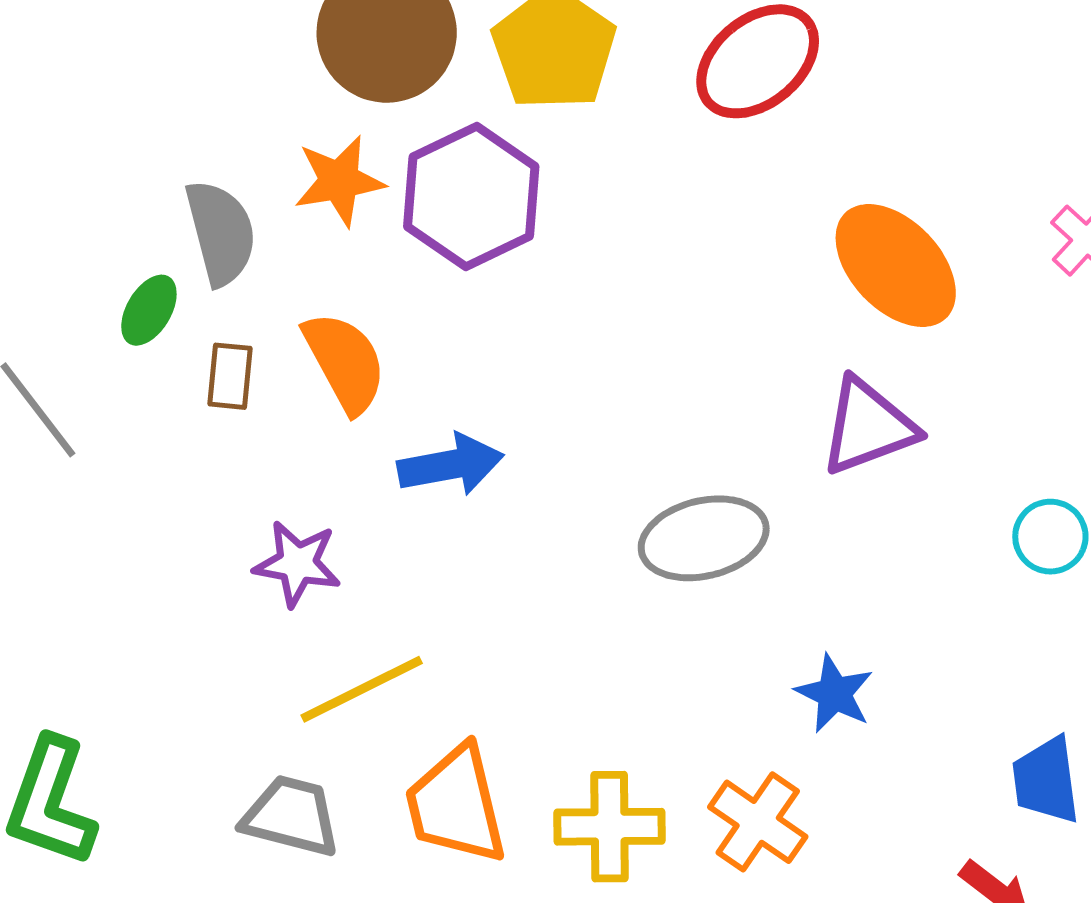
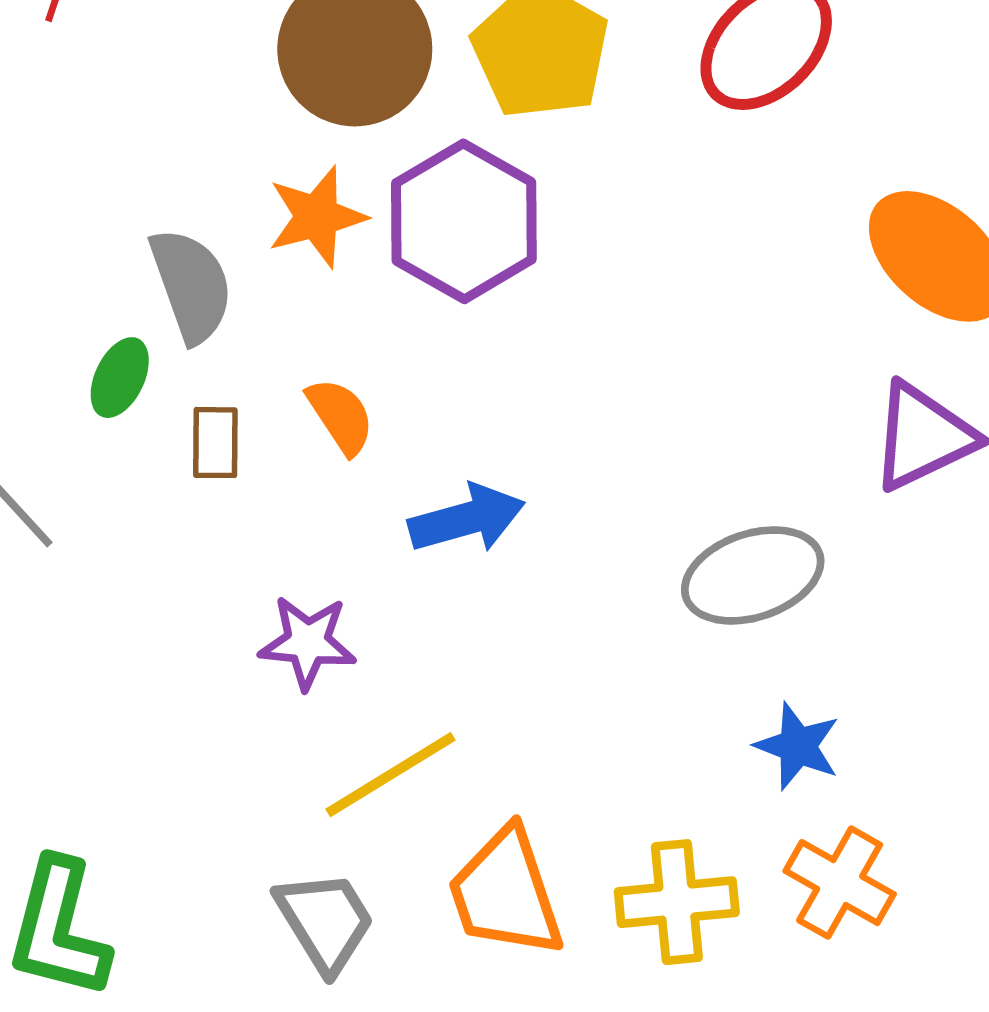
orange semicircle: (345, 362) -> (341, 416), size x0.7
blue star: (834, 694) -> (798, 746), moved
gray trapezoid: (291, 816) -> (325, 921), turned 49

